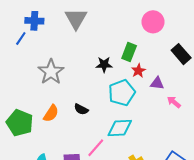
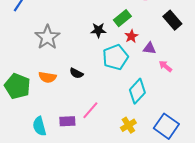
green rectangle: (129, 52) -> (122, 18), turned 30
orange semicircle: (51, 113) -> (47, 77), turned 66
cyan diamond: (120, 128) -> (137, 91), moved, turned -45

